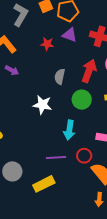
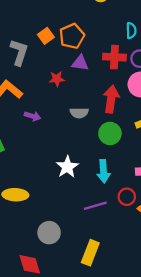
purple arrow: (12, 70) -> (32, 116), moved
gray semicircle: (60, 77) -> (79, 113), turned -91
white star: (42, 105) -> (67, 167), moved, turned -30
yellow rectangle: (44, 184) -> (90, 253), moved, turned -30

